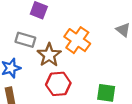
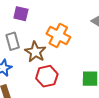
gray rectangle: (25, 40) -> (13, 41), turned 66

